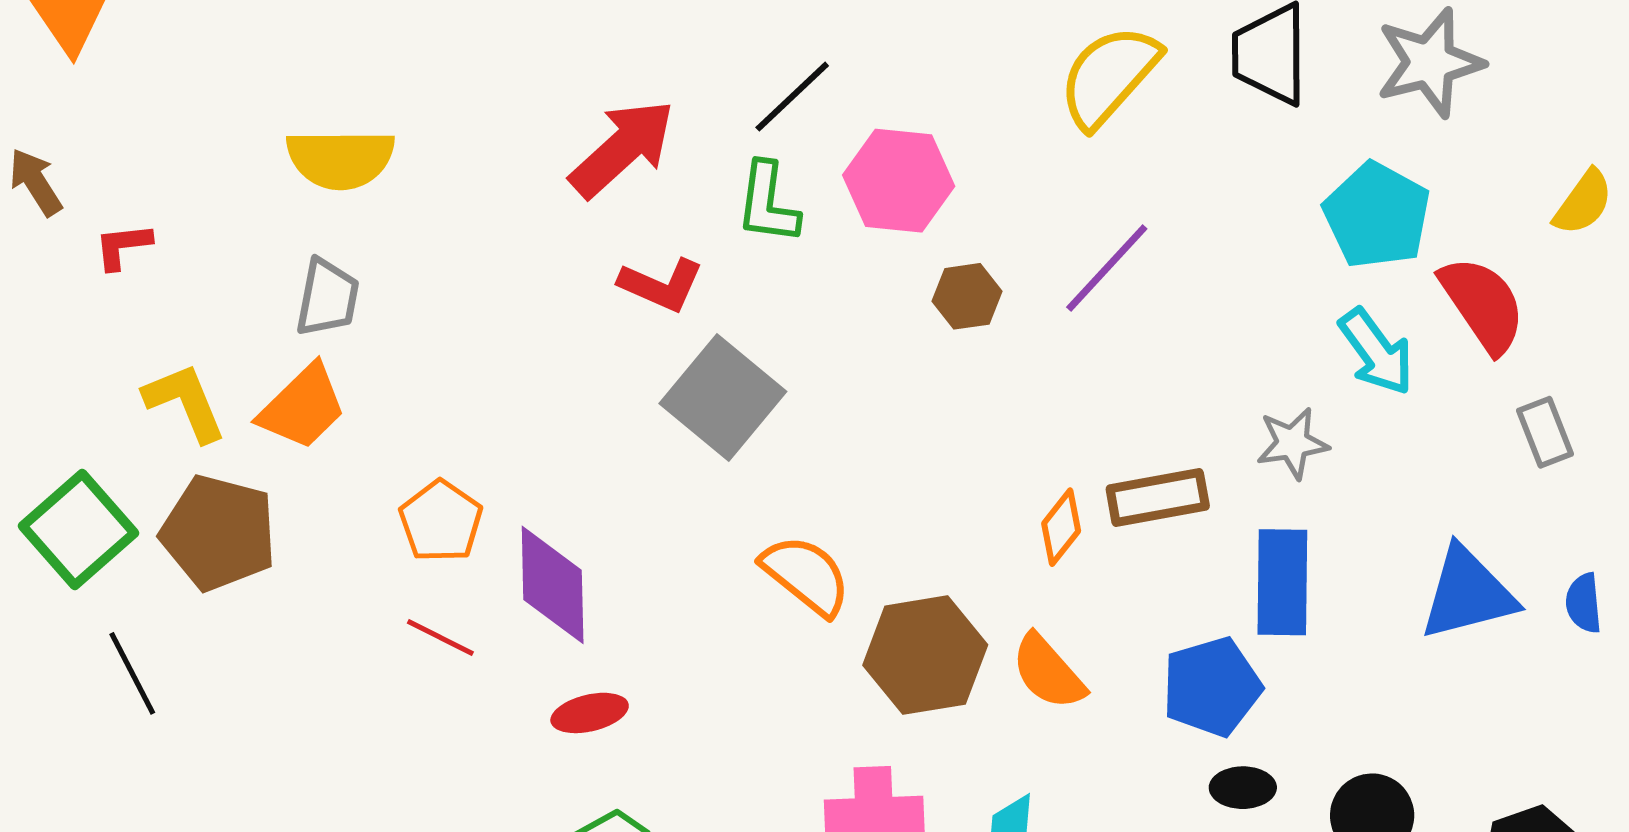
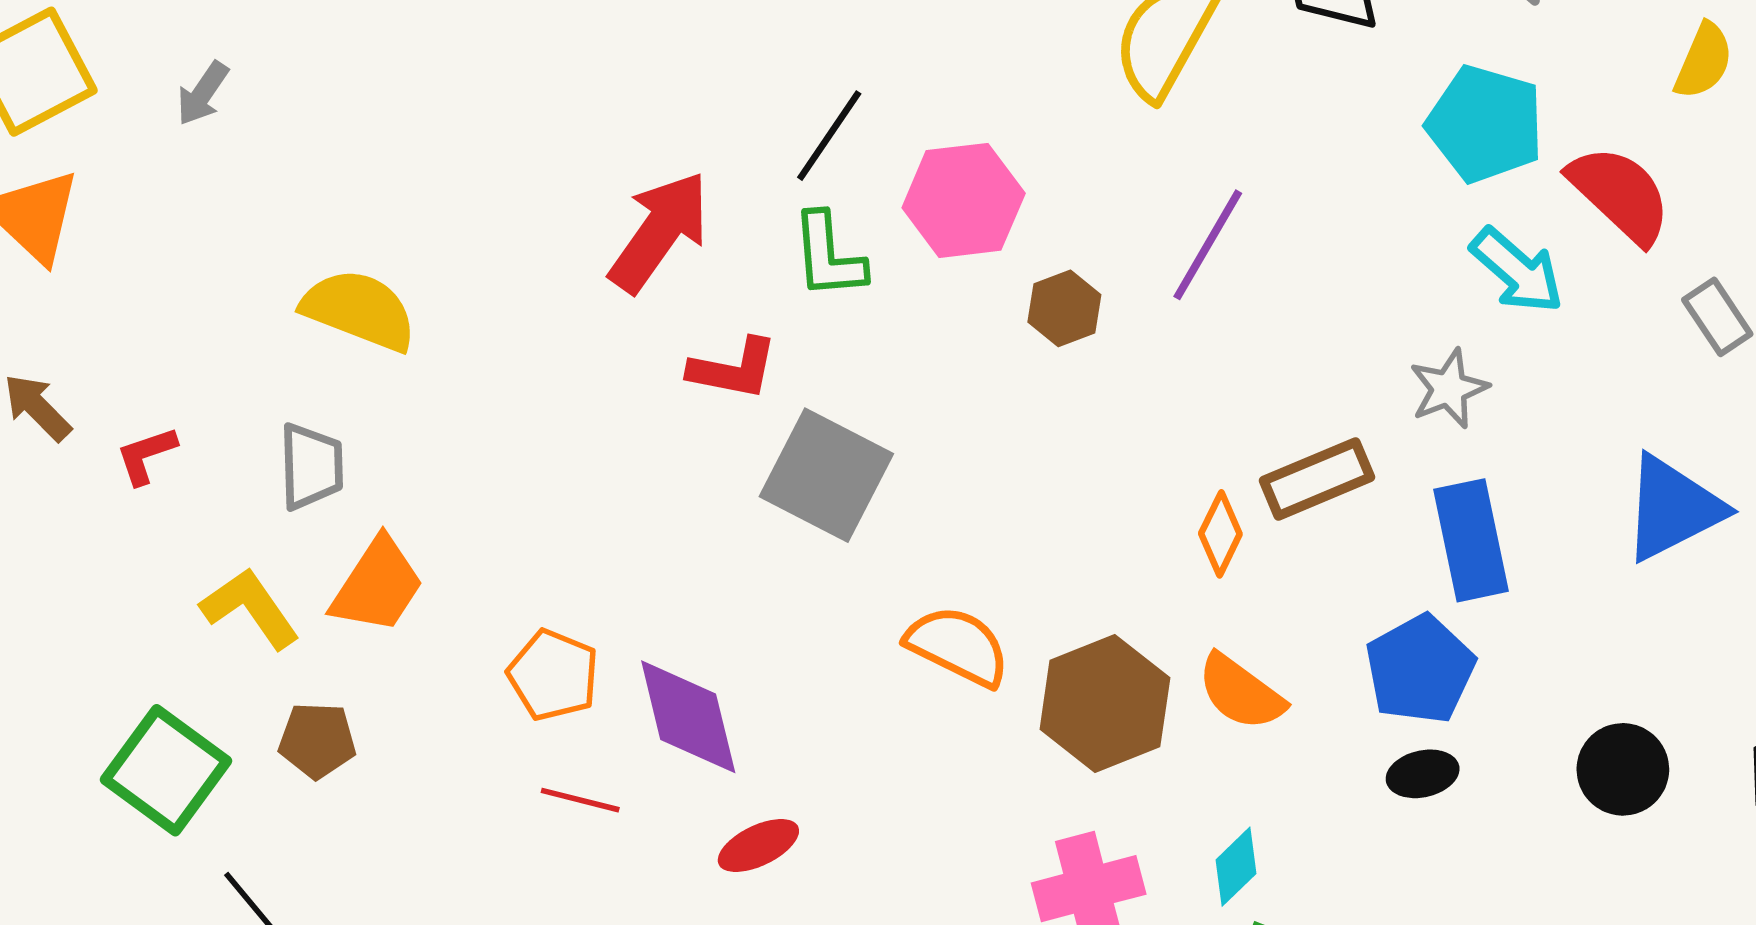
yellow semicircle: (341, 159) -> (359, 310), turned -146
gray trapezoid: (327, 298) -> (311, 466), moved
brown pentagon: (219, 533) -> (317, 740), size x0.6
black ellipse: (1243, 788) -> (1423, 774), moved

